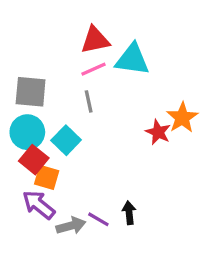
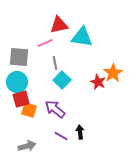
pink line: (94, 69) -> (45, 43), moved
cyan square: (66, 140) -> (62, 80), moved
red square: (34, 160) -> (21, 99), turned 36
purple arrow: (39, 205) -> (55, 109), moved
gray arrow: (71, 226) -> (27, 146), moved

